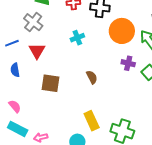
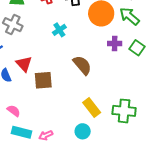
red triangle: (37, 51) -> (24, 64), moved
brown semicircle: (92, 77) -> (82, 65), size x1.5

